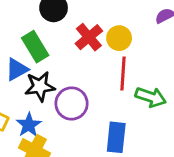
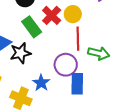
green rectangle: (35, 47) -> (32, 27), moved
purple circle: (72, 104) -> (66, 65), moved
blue star: (29, 125) -> (41, 83), moved

